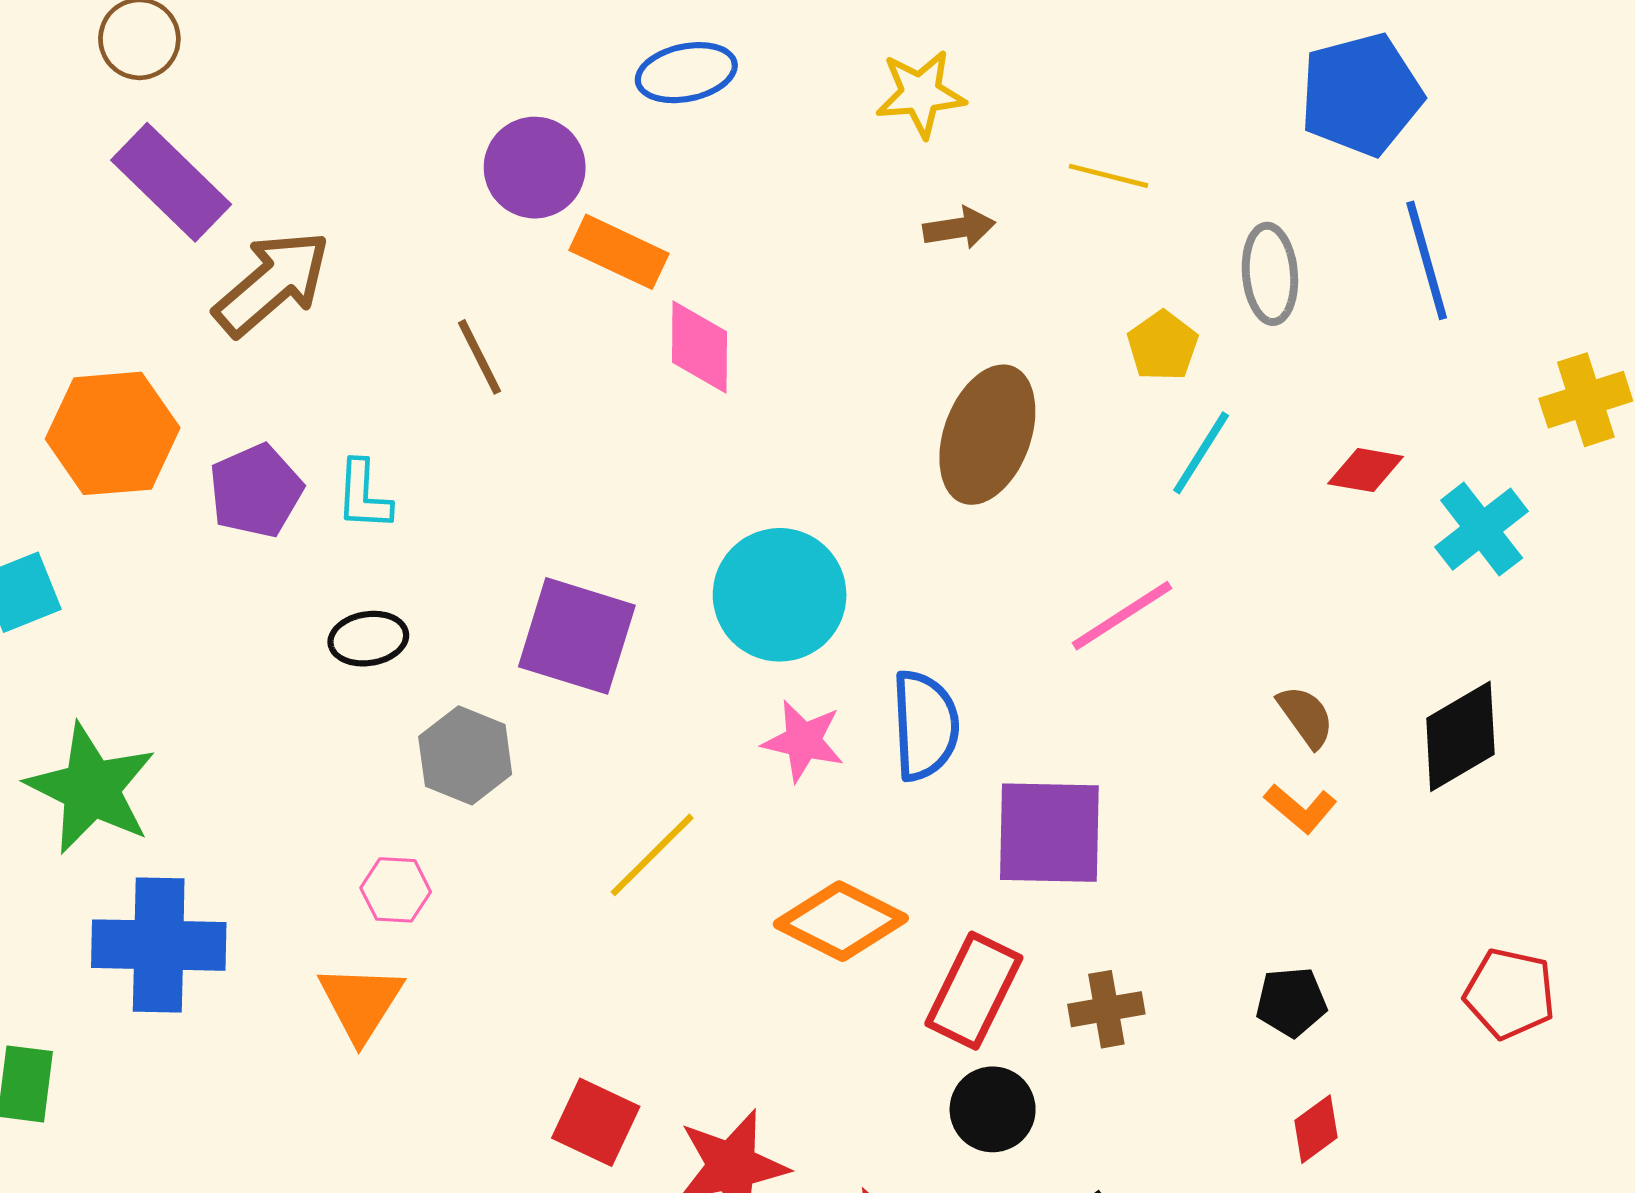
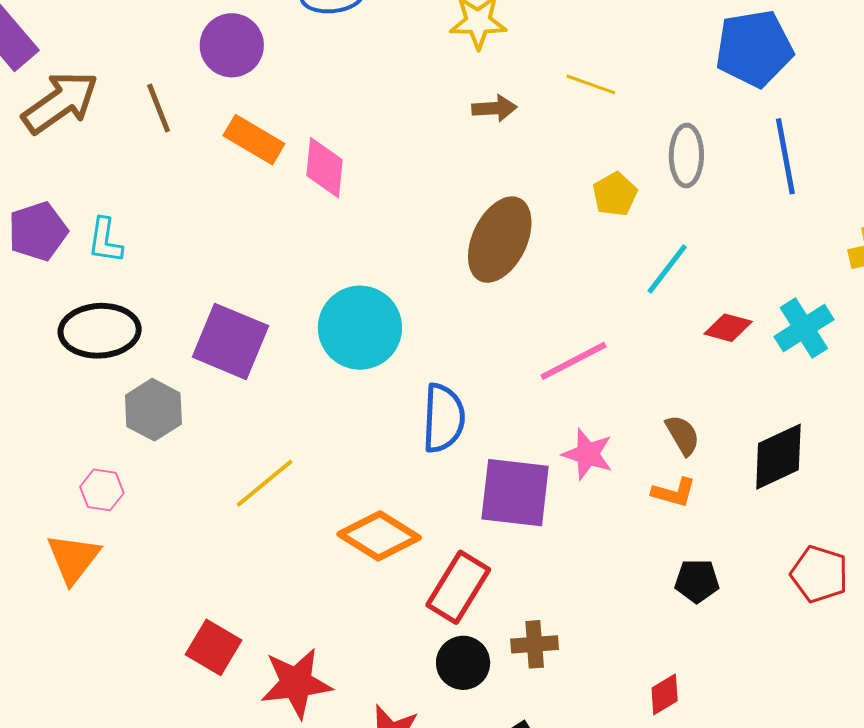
orange rectangle: (619, 252) -> (254, 140), moved
brown line: (480, 357) -> (159, 108), moved
cyan line: (1201, 453) -> (667, 269), moved
red diamond: (1366, 470) -> (728, 328), moved
black ellipse: (368, 639) -> (100, 331), size x1.6
pink star: (803, 741) -> (588, 454), moved
orange L-shape: (1301, 808) -> (674, 492), turned -30
red pentagon: (1510, 994) -> (819, 574), moved
black pentagon: (1291, 1002) -> (697, 581), moved
brown cross: (1106, 1009) -> (535, 644), moved

